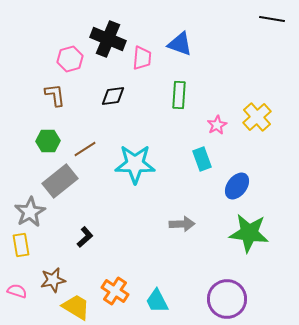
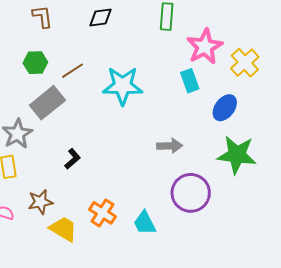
yellow cross: (257, 117) -> (245, 63), moved
pink star: (217, 125) -> (205, 47), size x1.8
purple circle: (227, 299) -> (191, 193), moved

